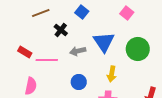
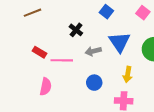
blue square: (82, 12) -> (106, 12), moved
brown line: (41, 13) -> (32, 13), moved

